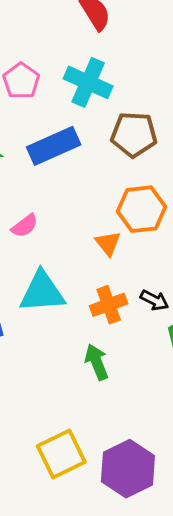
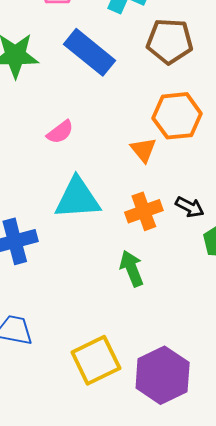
blue rectangle: (54, 146) -> (89, 52), turned 63

